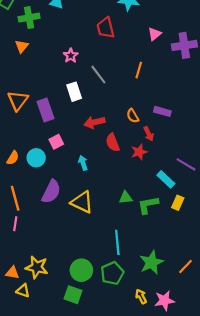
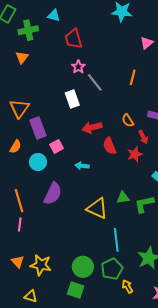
red trapezoid: (106, 28) -> (74, 39), moved
pink star: (71, 56) -> (78, 67), moved
purple rectangle: (45, 110) -> (38, 128), moved
orange semicircle: (13, 158) -> (15, 147), moved
cyan arrow: (83, 163) -> (82, 166), turned -64
yellow triangle: (82, 202) -> (97, 208), moved
orange triangle: (12, 273) -> (18, 262), moved, turned 40
yellow triangle: (23, 291) -> (31, 296), moved
yellow arrow: (141, 296) -> (127, 287), moved

